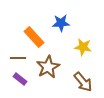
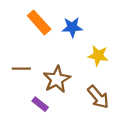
orange rectangle: (34, 37) -> (39, 22), moved
purple rectangle: (20, 79) -> (40, 104), moved

